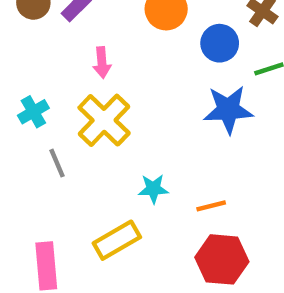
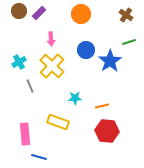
blue circle: (220, 43) -> (86, 50), moved
blue star: (228, 110) -> (110, 61), turned -30
yellow rectangle: (117, 240) -> (58, 122), turned 50

